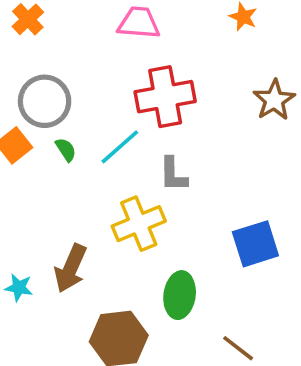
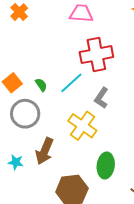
gray circle: (45, 101) -> (25, 114), moved
gray L-shape: (173, 174) -> (101, 98), turned 35
yellow cross: (139, 224) -> (82, 126), turned -32

